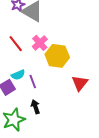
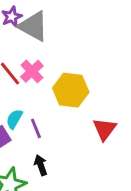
pink cross: (40, 43) -> (32, 71), moved
cyan semicircle: (18, 75) -> (14, 119), turned 144

